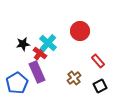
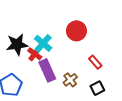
black star: (23, 44) -> (17, 44), size x1.5
purple rectangle: (37, 72) -> (47, 70), moved

